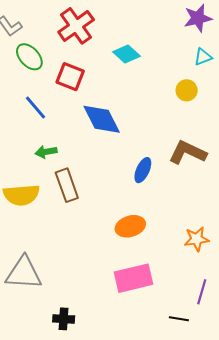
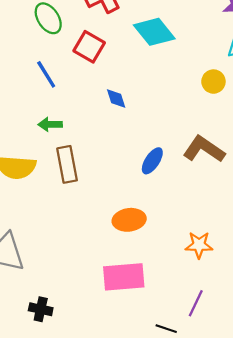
cyan diamond: (126, 54) -> (154, 32), size x1.4
blue diamond: (102, 119) -> (116, 98), size x0.5

